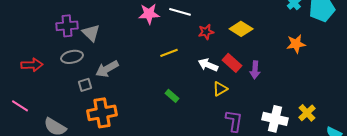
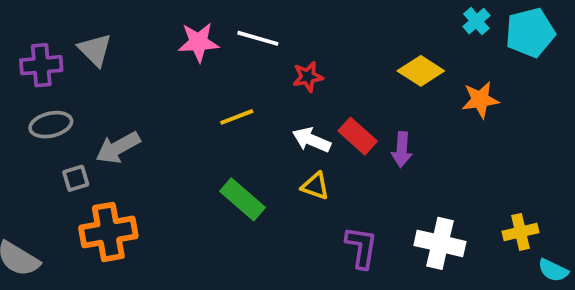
yellow diamond: (241, 29) -> (421, 71), moved
gray triangle: (91, 33) -> (95, 50), moved
yellow triangle: (220, 89) -> (315, 186), moved, turned 49
green rectangle: (172, 96) -> (243, 199), size x1.6
yellow cross: (307, 113) -> (521, 232), moved, turned 30

